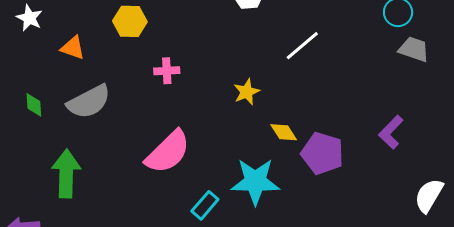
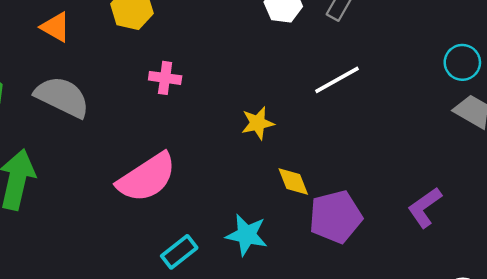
gray semicircle: (89, 102) -> (62, 97), turned -138
purple pentagon: (322, 153) -> (336, 217), turned 30
cyan star: (255, 181) -> (247, 235), size x0.7

